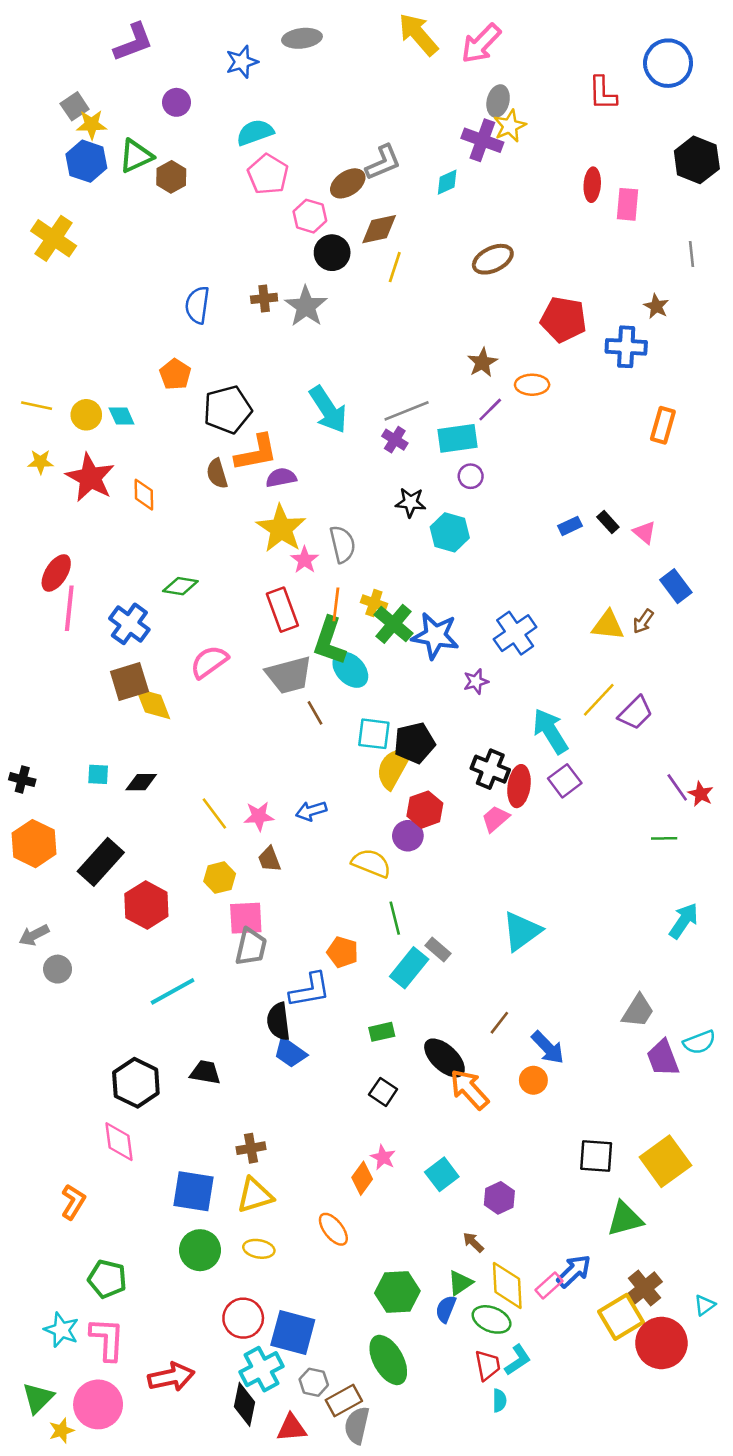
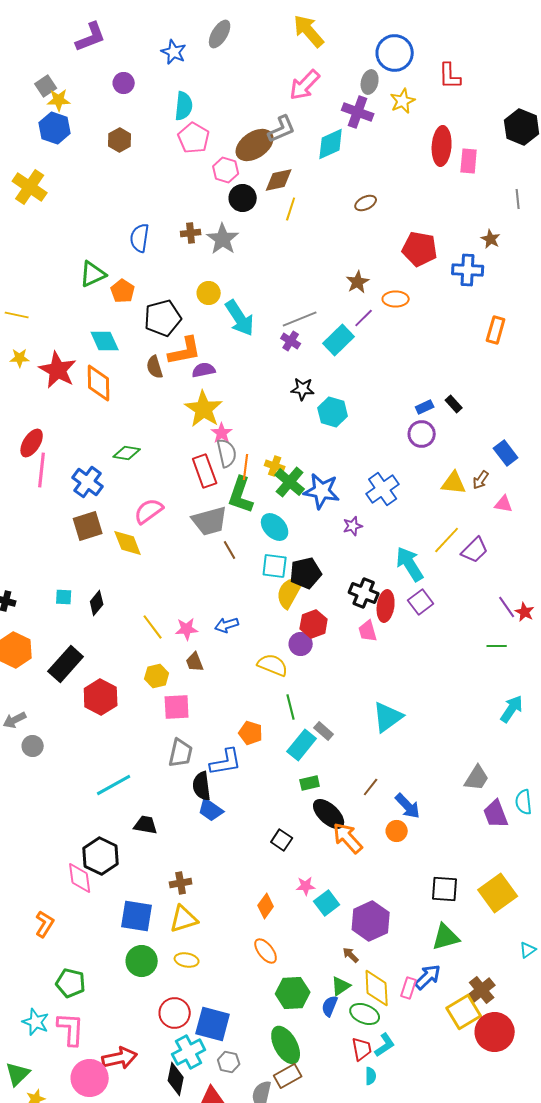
gray ellipse: (302, 38) -> (220, 34), turned -52
pink arrow: (481, 44) -> (305, 85), moved
blue star: (242, 62) -> (174, 52), turned -30
blue circle: (668, 63) -> (395, 53), moved
yellow star: (510, 126) -> (403, 101), moved
cyan semicircle: (255, 132) -> (184, 106), turned 116
green triangle: (136, 156) -> (93, 274), moved
cyan diamond: (447, 182) -> (331, 144), size x1.6
brown ellipse: (348, 183) -> (255, 145), size x1.4
red ellipse: (592, 185) -> (442, 146), size x1.5
brown ellipse: (493, 259) -> (366, 203), size x0.7
yellow circle: (86, 415) -> (209, 293), moved
cyan diamond: (122, 416) -> (105, 341), moved, size x1.4
cyan rectangle: (458, 438) -> (339, 340), turned -36
purple circle: (471, 476) -> (422, 434), moved, size x1.4
orange diamond: (144, 495) -> (99, 383), size x1.5
pink triangle: (644, 532) -> (504, 504), moved, turned -30
gray semicircle: (343, 544) -> (227, 453), moved
cyan ellipse: (350, 670) -> (275, 527), moved
yellow diamond: (153, 704) -> (128, 543), moved
black diamond: (141, 782) -> (97, 603), turned -50
pink trapezoid: (495, 819) -> (368, 631), turned -65
gray trapezoid: (251, 947) -> (181, 753), moved
cyan line: (173, 991) -> (114, 785), moved
green rectangle: (382, 1032) -> (310, 783), moved
cyan semicircle: (699, 1042) -> (524, 802), turned 105
black hexagon: (136, 1083) -> (101, 856), moved
pink star: (383, 1157) -> (306, 886), moved, turned -30
purple hexagon: (499, 1198) -> (371, 921), size x1.6
green triangle: (625, 1219) -> (446, 937), moved
orange ellipse: (333, 1229) -> (266, 951), moved
pink rectangle: (549, 1285) -> (409, 988), turned -30
cyan triangle: (705, 1305) -> (528, 950), moved
brown rectangle: (344, 1401) -> (288, 1076), moved
pink circle: (98, 1404) -> (90, 1078), moved

